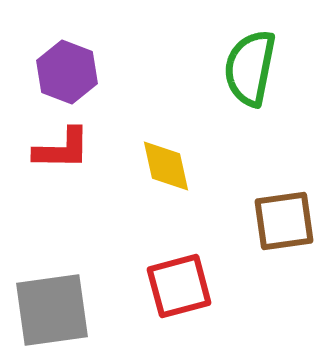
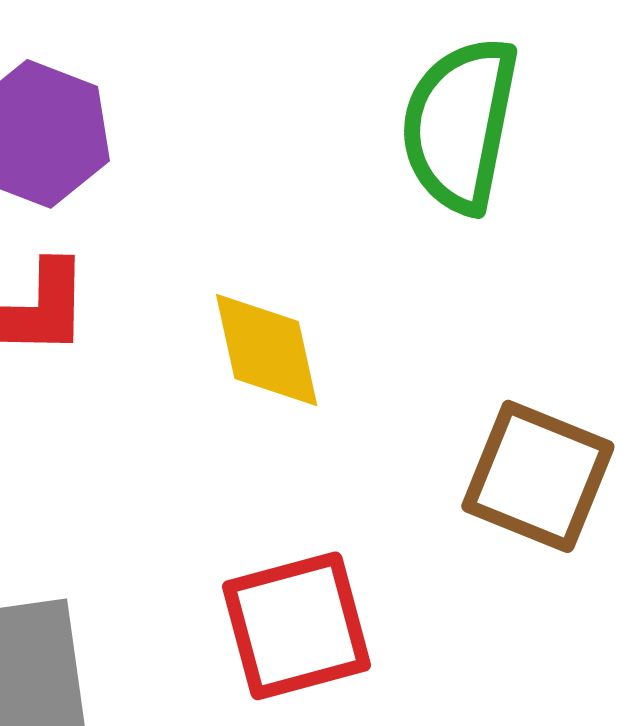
brown square: (284, 221) -> (538, 476), turned 30

